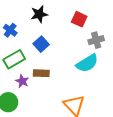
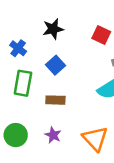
green rectangle: (14, 59) -> (23, 83), turned -50
purple star: (22, 81) -> (53, 135), moved

